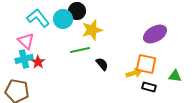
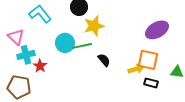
cyan circle: (63, 19) -> (65, 43), moved
pink triangle: (26, 41) -> (16, 37), moved
red star: (38, 62) -> (40, 66), moved

